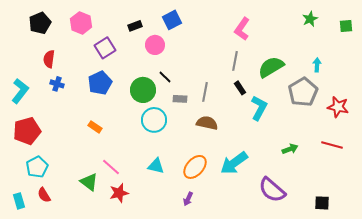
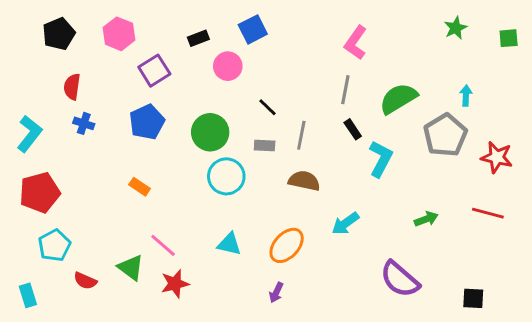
black line: (165, 77) -> (267, 107), moved
cyan arrow: (234, 163) -> (345, 223), moved, size x0.7
red semicircle: (44, 195) -> (85, 281), moved, turned -35

